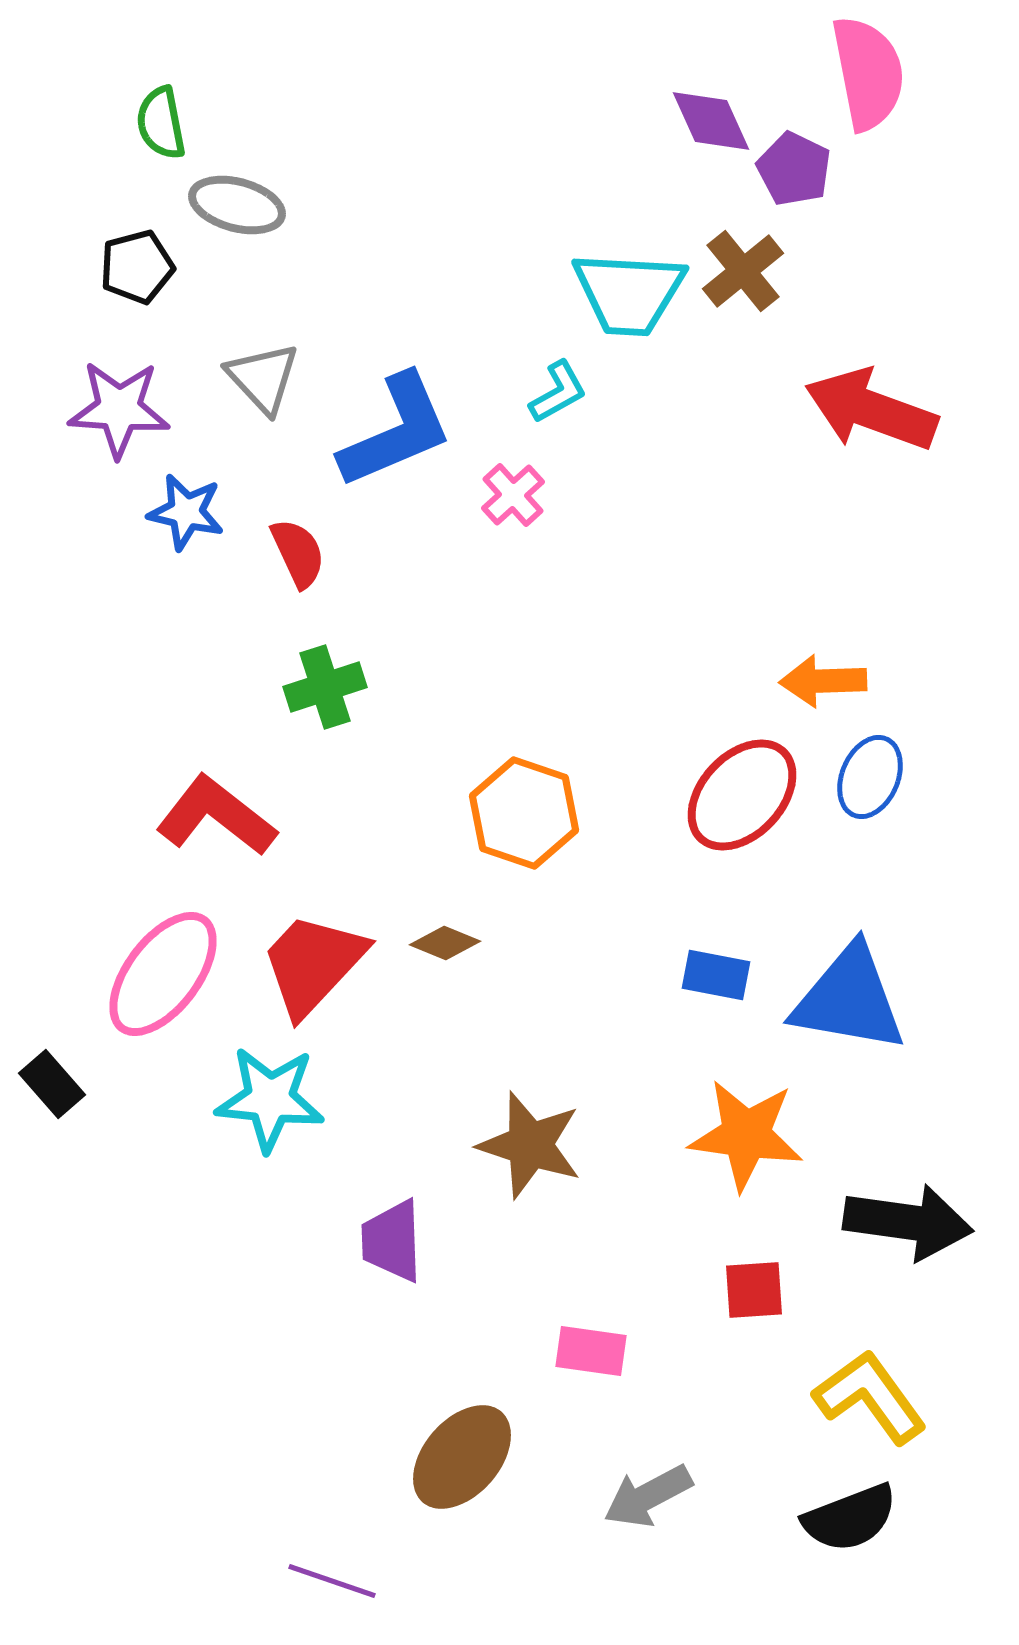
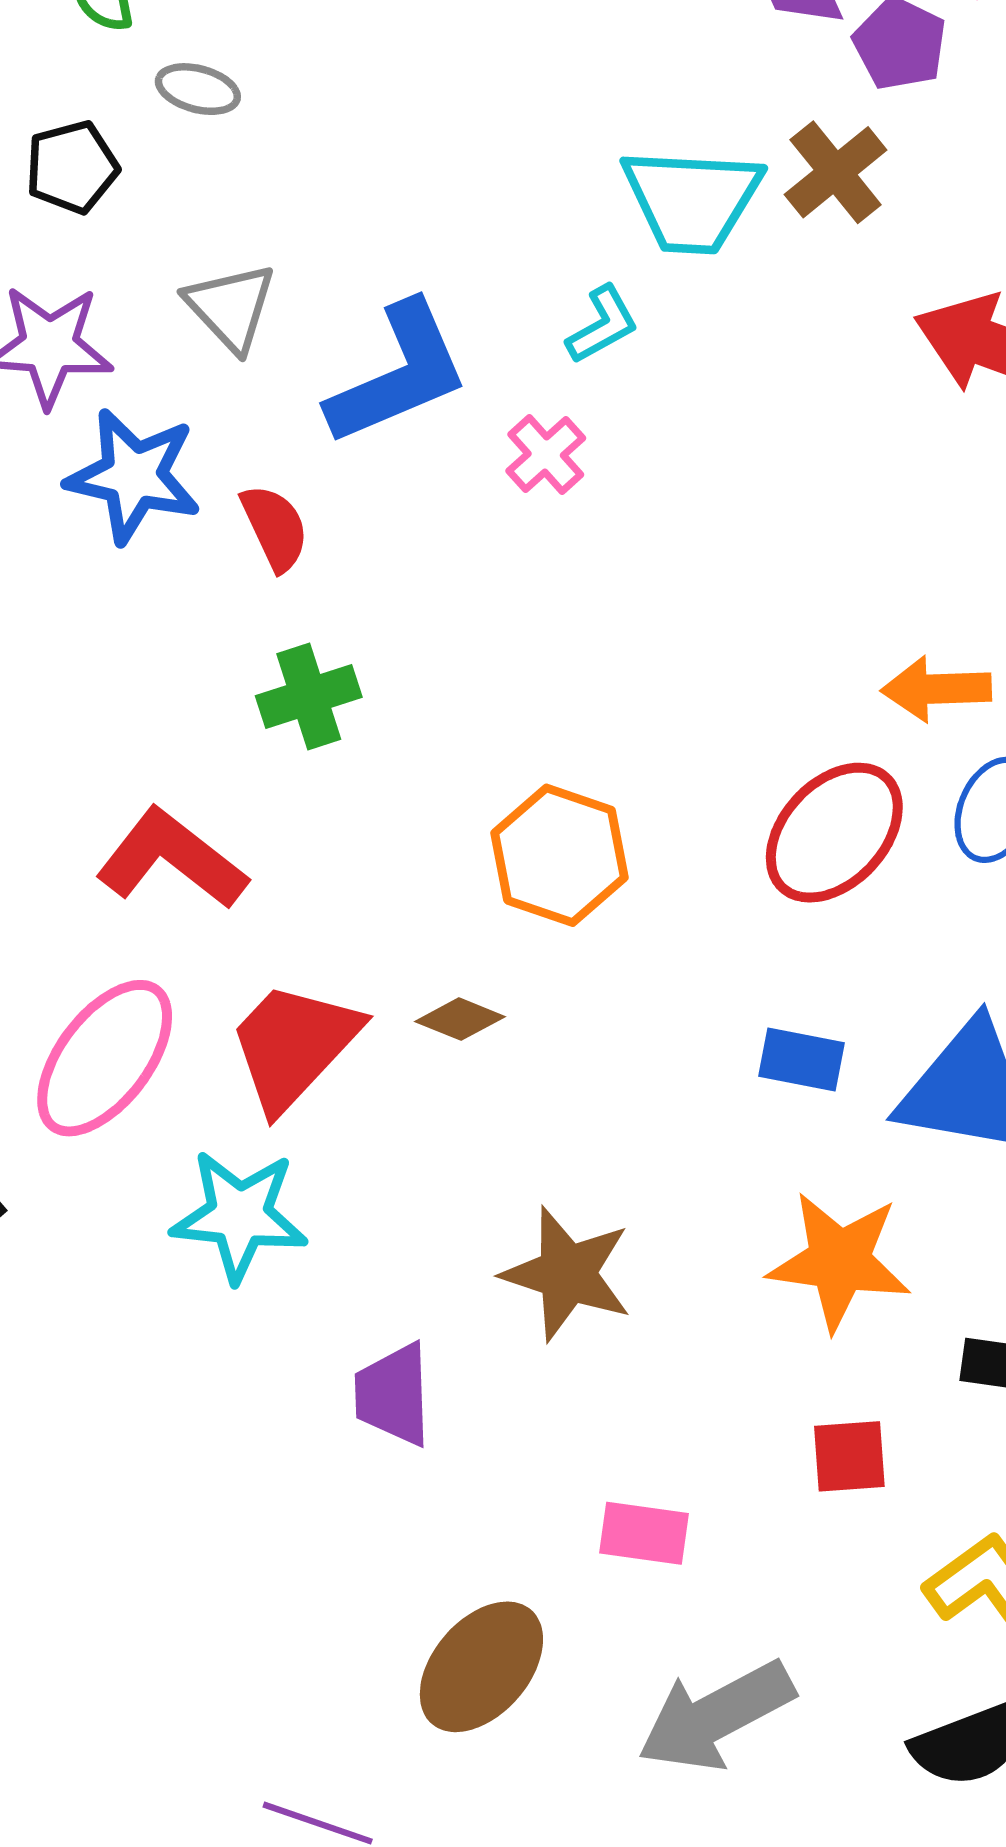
gray ellipse: (237, 205) -> (198, 89), size x0.7
blue star: (186, 512) -> (134, 476), size x1.4
gray arrow: (648, 1496) -> (716, 1716), size x1.4

